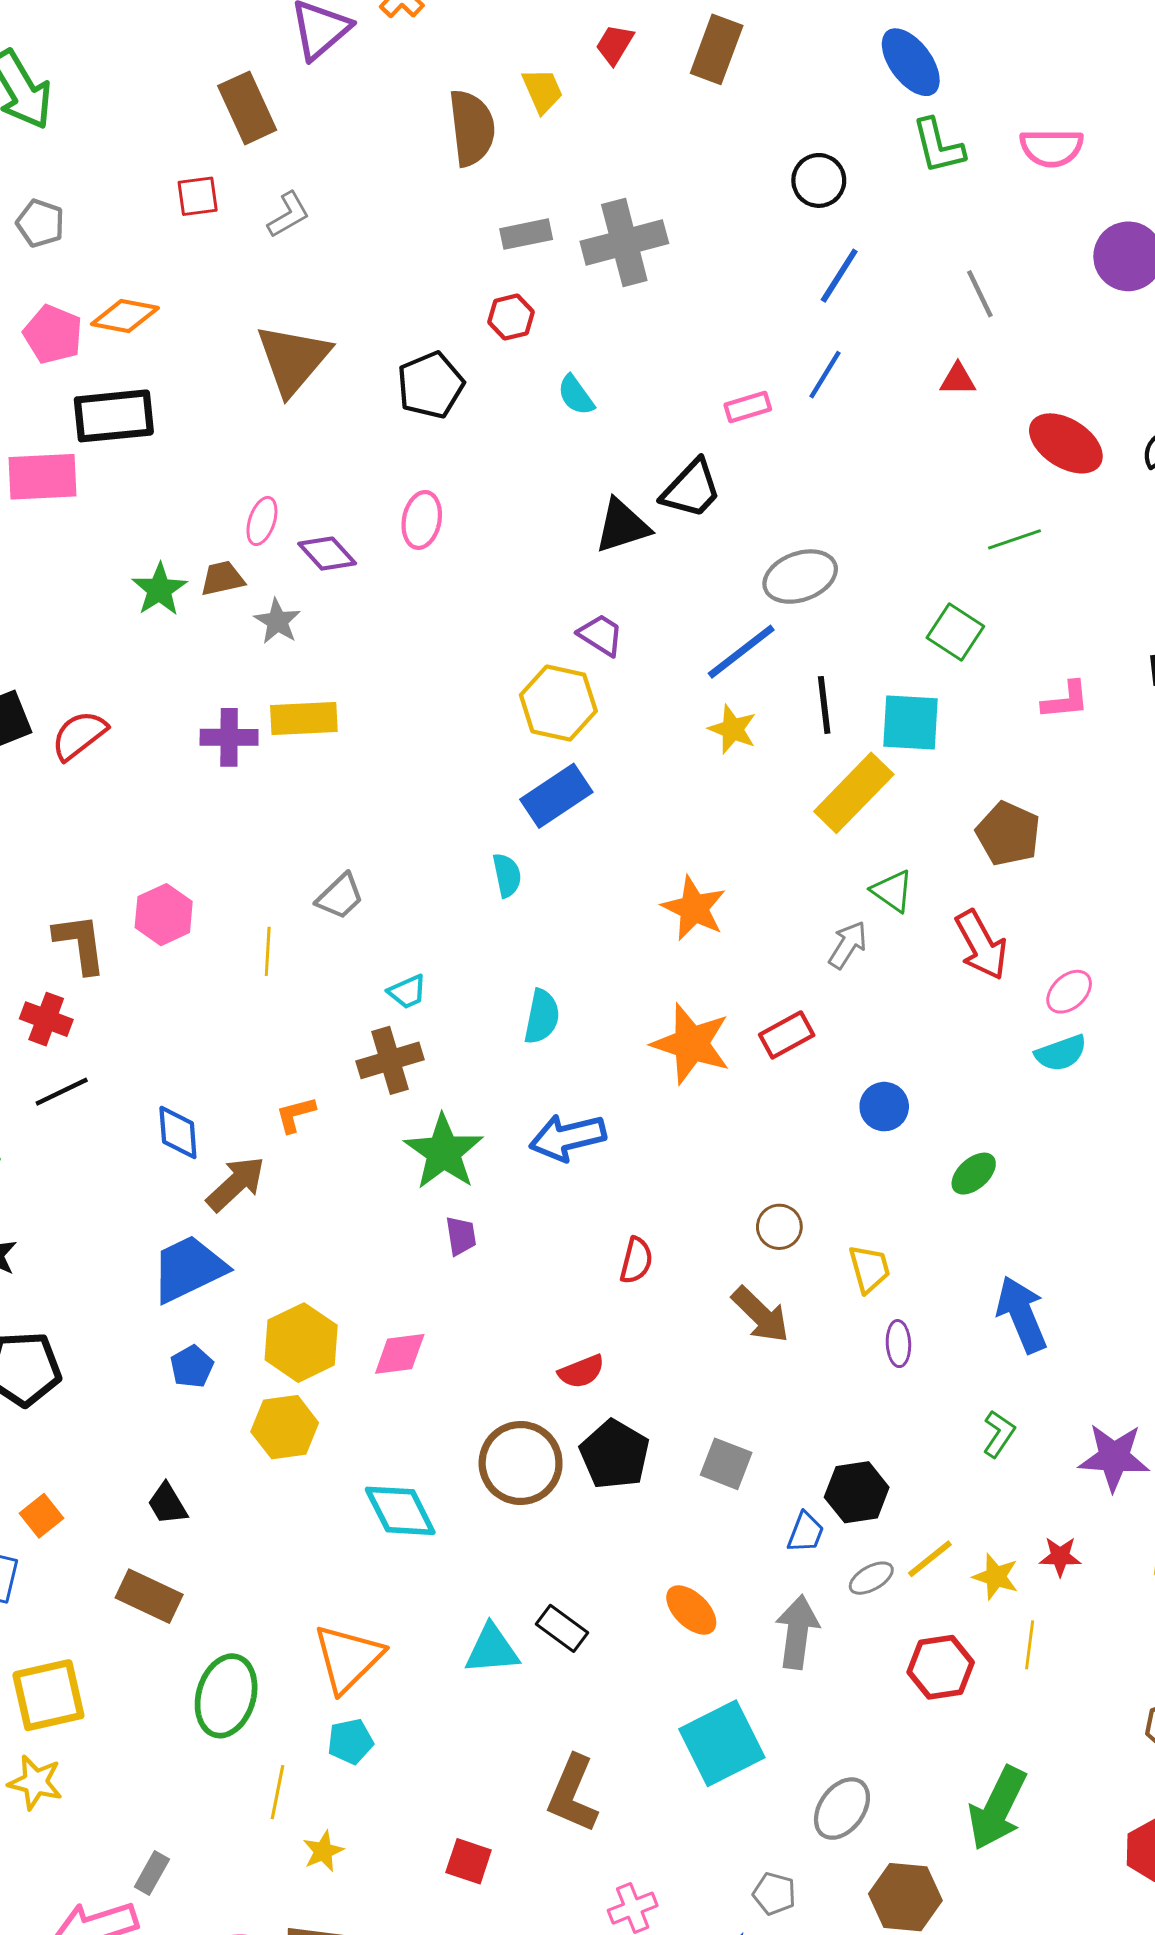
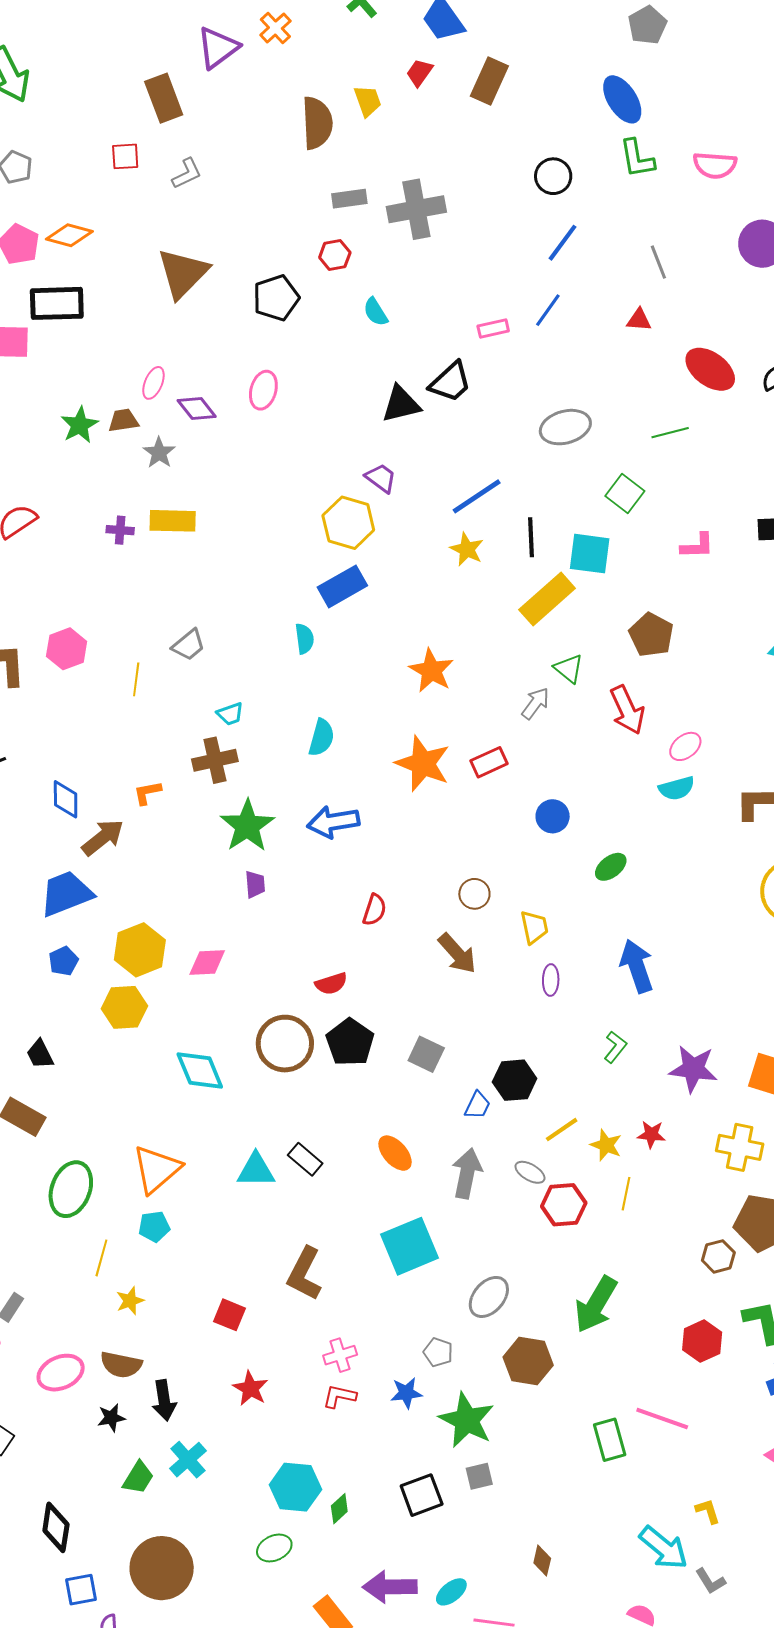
gray ellipse: (800, 577) -> (565, 427), moved
purple cross: (229, 737) -> (120, 530), size x0.7
gray ellipse: (871, 1578) -> (530, 1172), moved, turned 56

